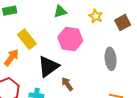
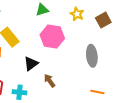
black triangle: (48, 66) -> (31, 64), size x0.7

